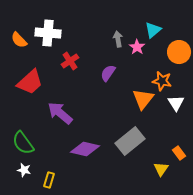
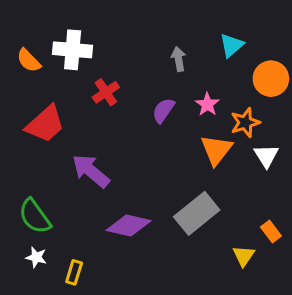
pink star: (137, 47) -> (207, 104), moved
orange star: (162, 81) -> (245, 123), turned -30

